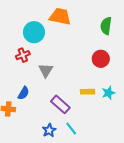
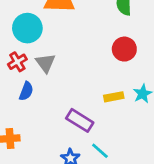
gray triangle: (46, 70) -> (45, 63), moved
blue semicircle: (23, 93) -> (26, 91), moved

